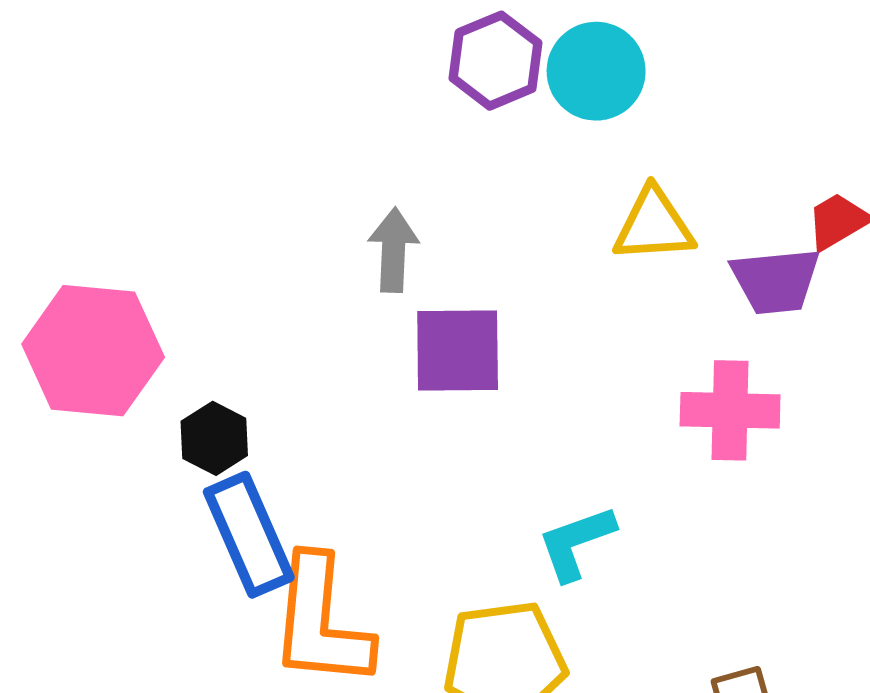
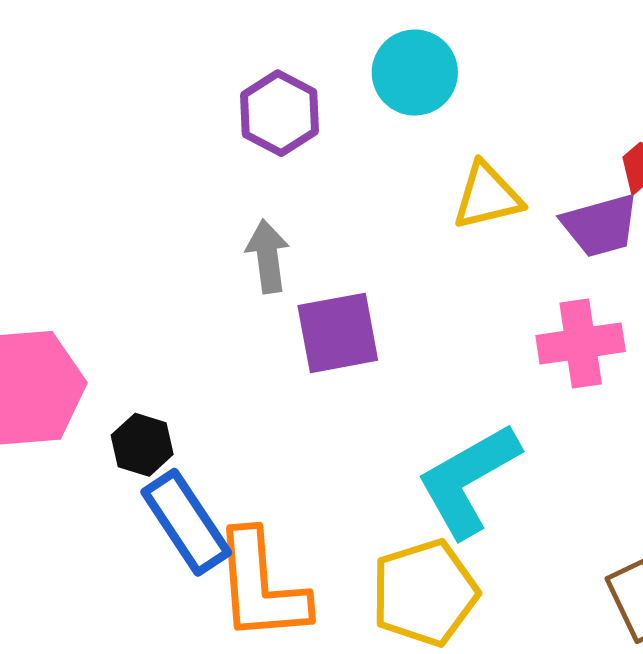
purple hexagon: (496, 61) -> (280, 113), moved
cyan L-shape: (576, 543) -> (468, 480), size x1.6

